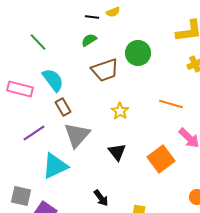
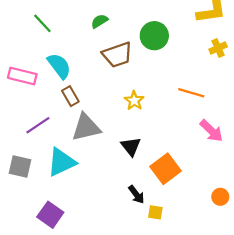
gray triangle: (77, 135) -> (86, 127), turned 36
orange square: (161, 159) -> (165, 169), moved
gray square: (21, 196) -> (20, 167), moved
black arrow: (101, 198) -> (136, 195), moved

